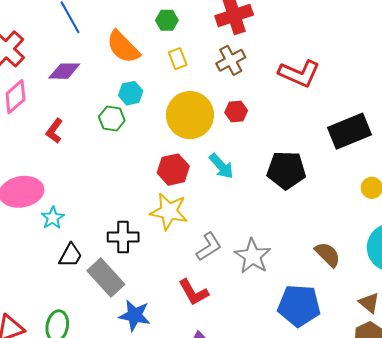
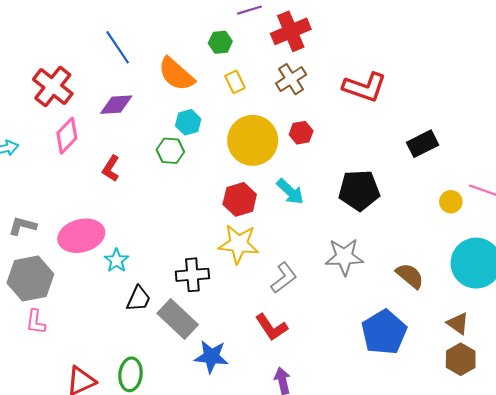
black rectangle: (350, 131) -> (423, 144), size x0.7
gray star: (253, 256) -> (344, 257), moved, turned -30
blue pentagon: (299, 306) -> (384, 332), turned -30

